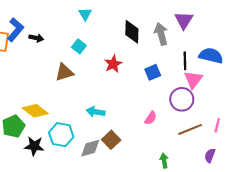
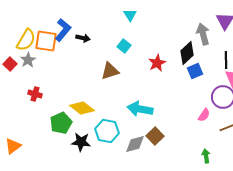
black diamond: (132, 32) -> (187, 53), moved, turned 45
cyan arrow: (96, 112) -> (140, 109), size x1.4
pink semicircle: (151, 118) -> (204, 115), moved

